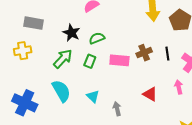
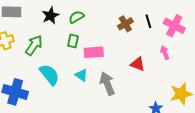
black star: (71, 33) -> (50, 16), turned 30
green arrow: (63, 59) -> (34, 45), moved
pink rectangle: (119, 60) -> (94, 52), moved
gray arrow: (117, 109) -> (107, 84), size x1.6

